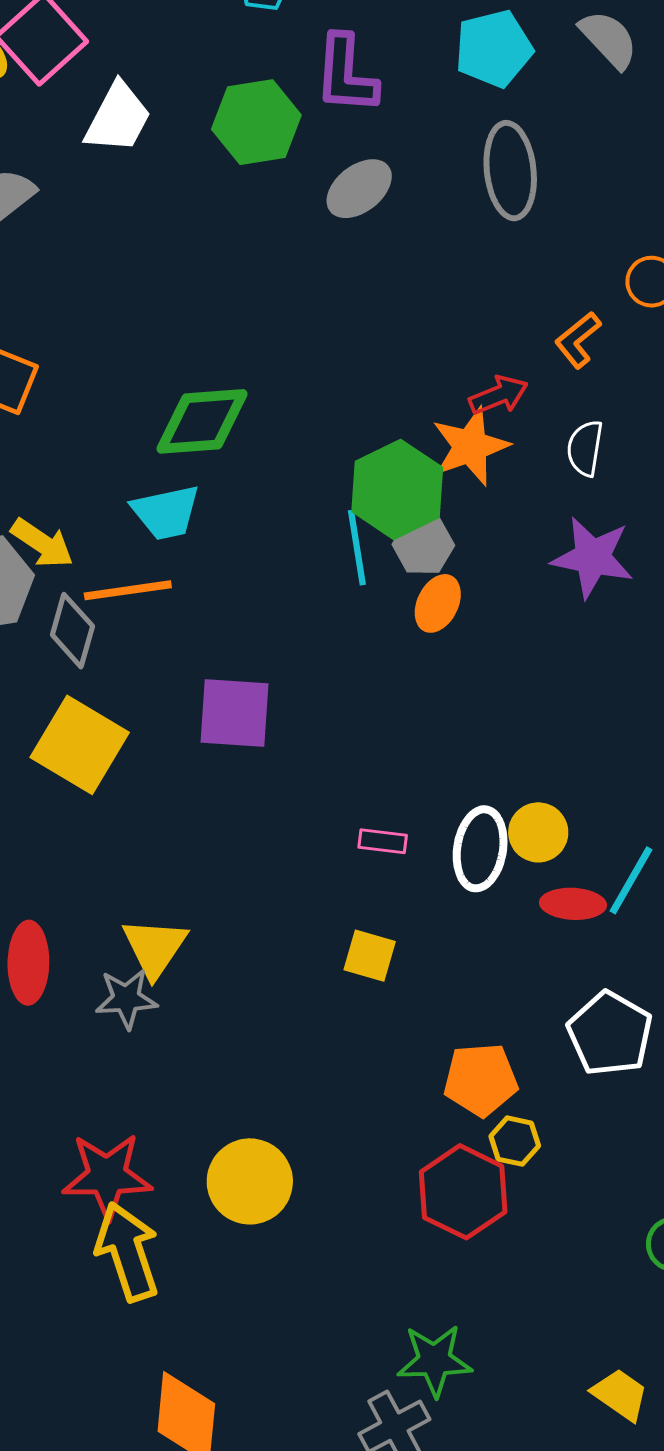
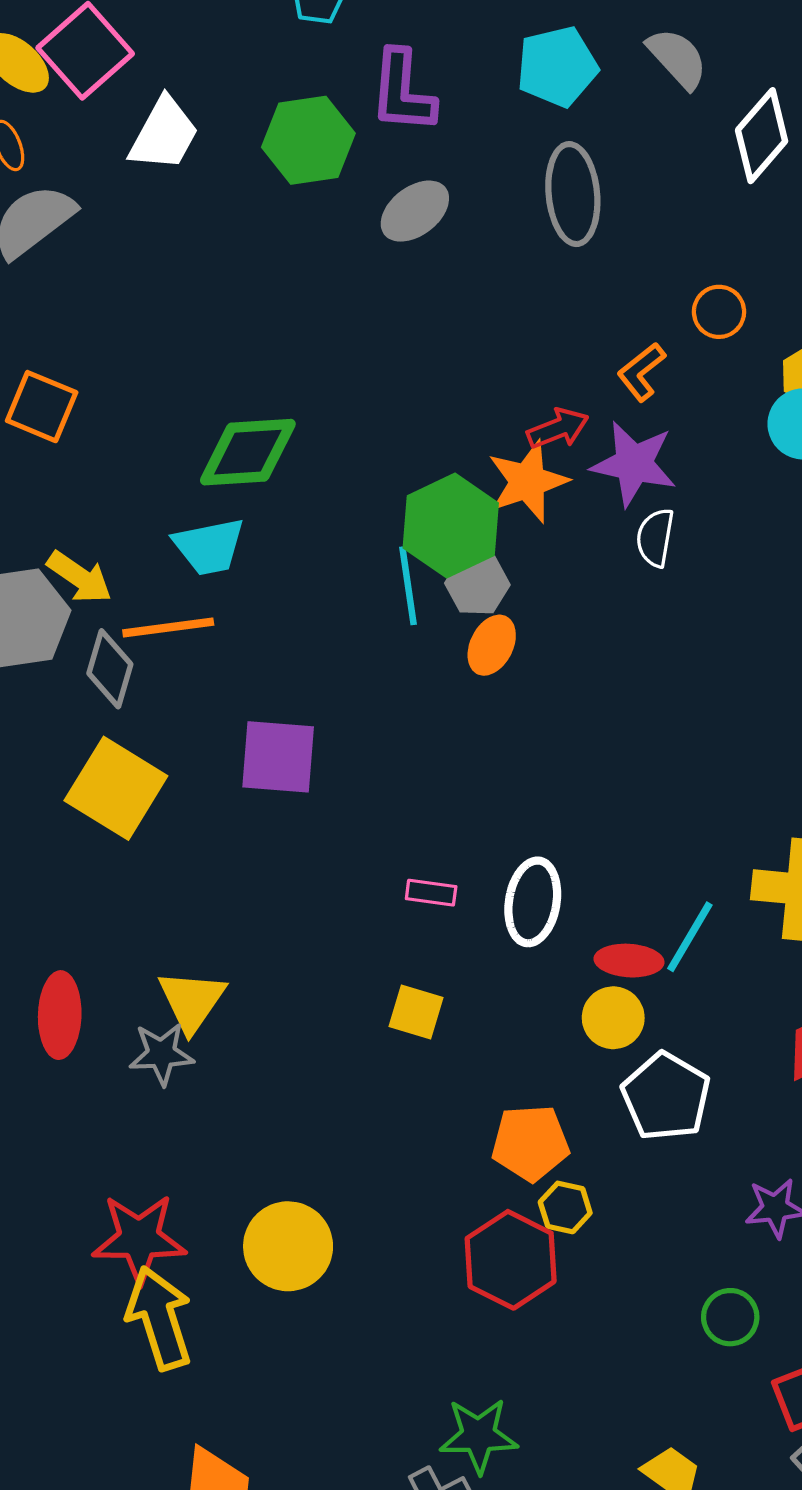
white semicircle: (585, 448) -> (655, 538), moved
purple star: (592, 557) -> (634, 464), moved
yellow circle: (538, 832) -> (613, 1018), moved

